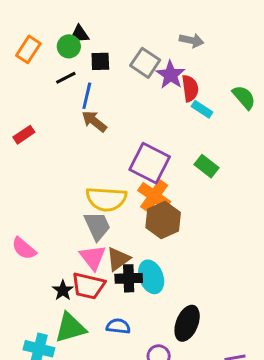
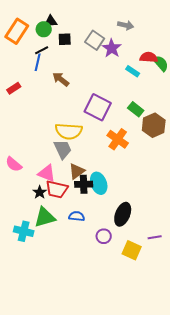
orange rectangle: (28, 49) -> (17, 31), size x1.4
red semicircle: (190, 88) -> (149, 57), moved, turned -78
blue line: (87, 96) -> (38, 62), moved
orange cross: (154, 196) -> (118, 139), moved
brown hexagon: (163, 220) -> (154, 125), moved
pink triangle: (93, 257) -> (47, 173), moved, turned -30

